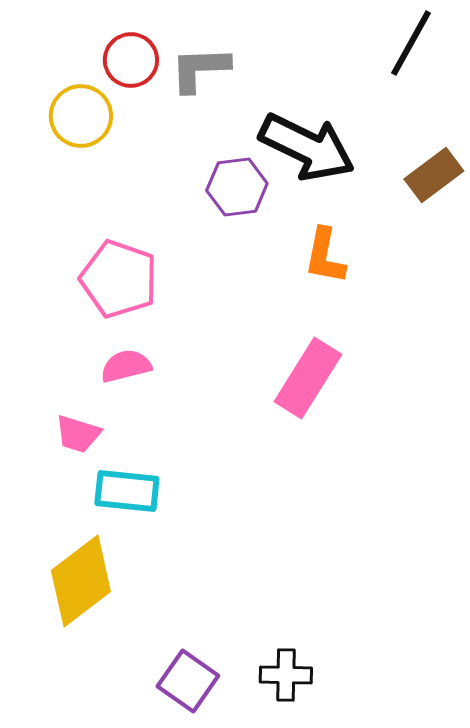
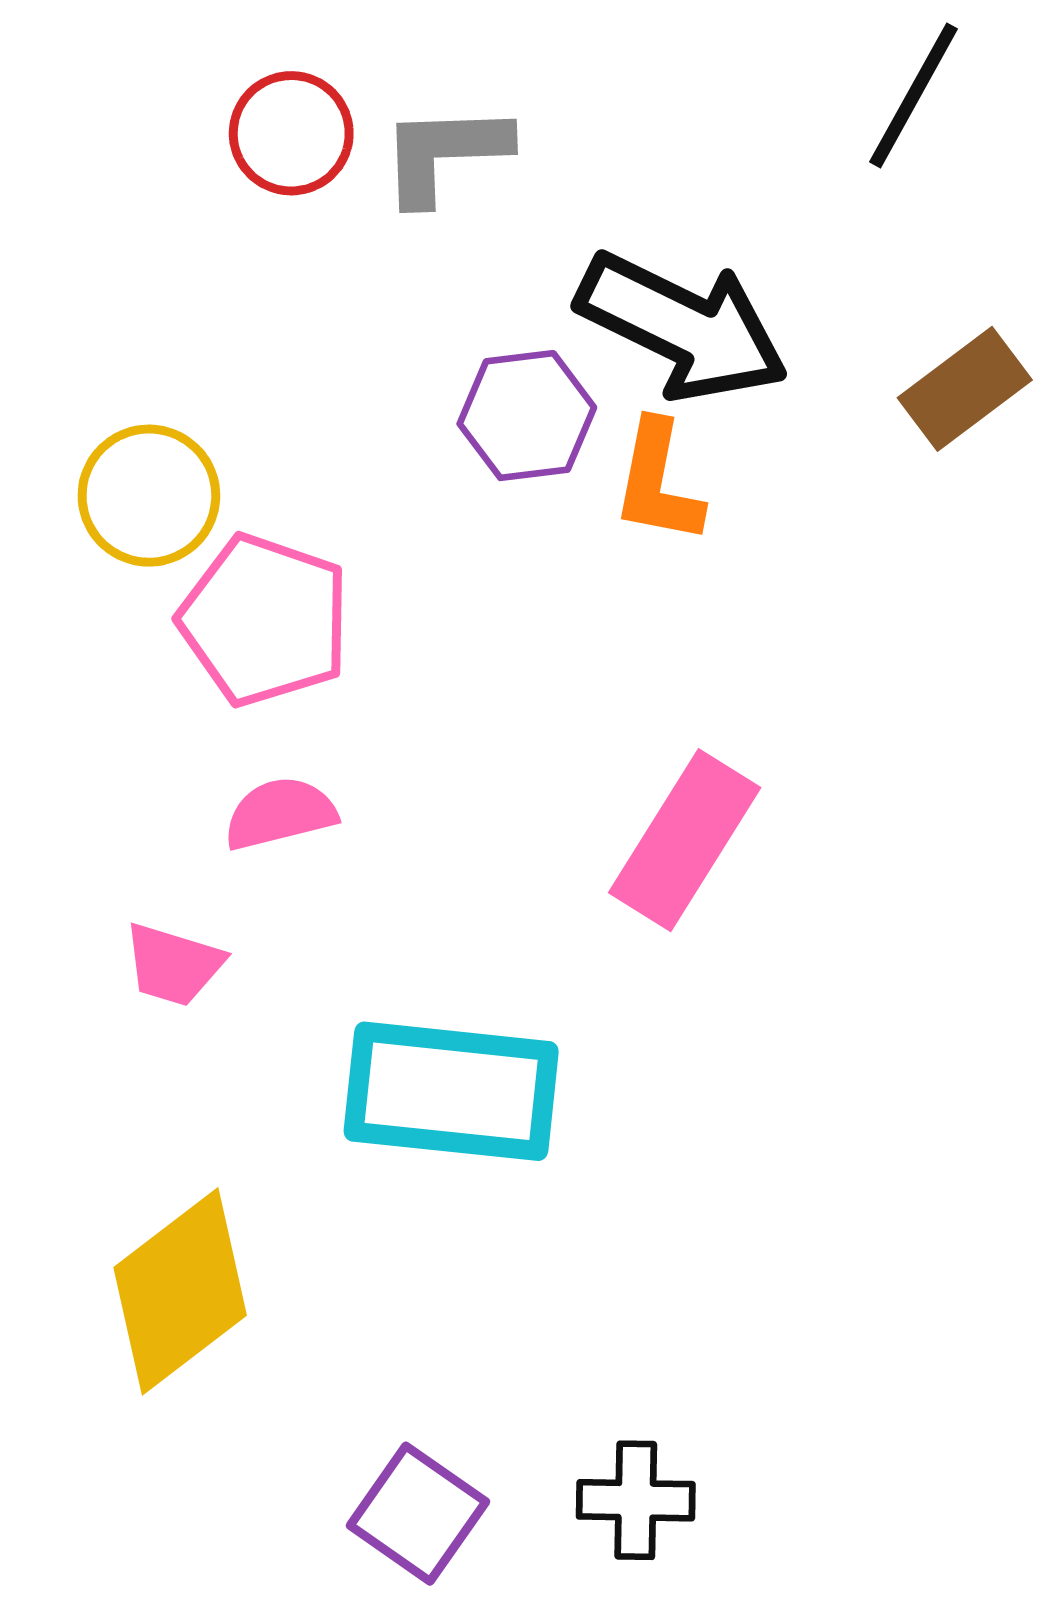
yellow circle: (81, 116) -> (149, 496), moved
orange L-shape: (325, 256) -> (658, 482), moved
cyan rectangle: (127, 491) -> (451, 1091), moved, size x1.5

